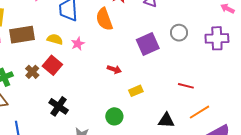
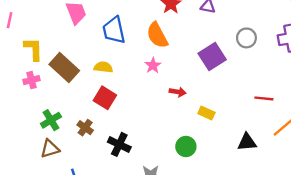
brown rectangle: (22, 35) -> (64, 67), turned 60
pink star: (78, 44) -> (153, 65), moved
brown cross: (32, 72) -> (85, 128), moved
yellow rectangle: (136, 91) -> (206, 113), turned 56

